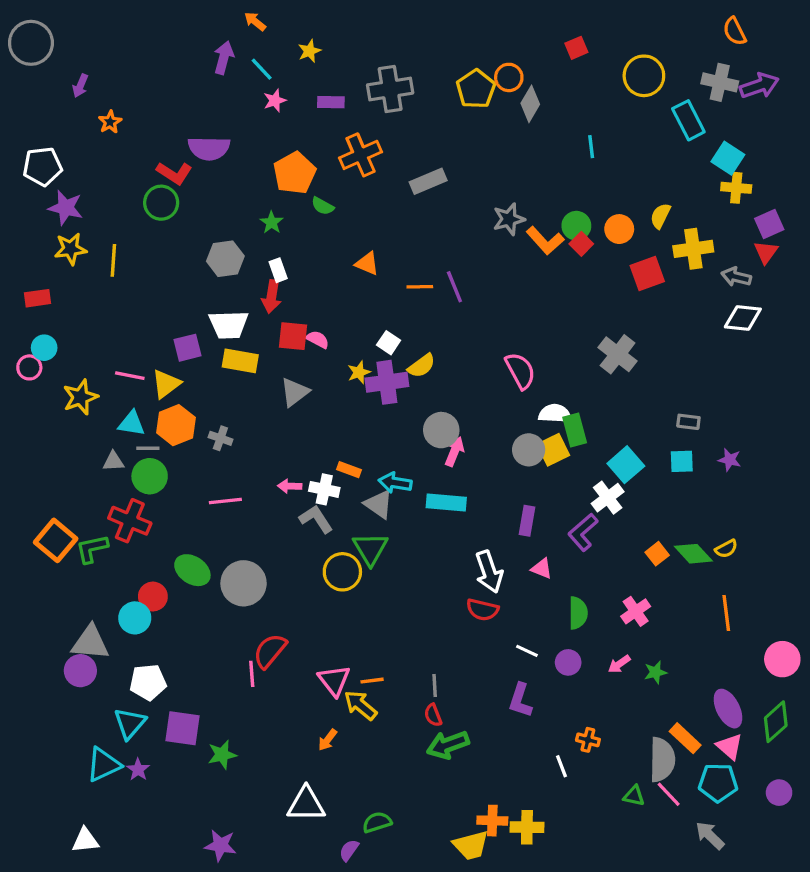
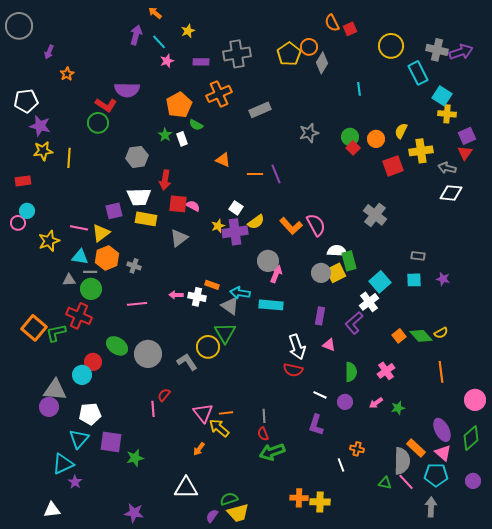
orange semicircle: (735, 31) -> (332, 23), moved
orange L-shape: (545, 241) -> (291, 226), moved
white rectangle: (278, 270) -> (182, 139), moved
gray L-shape: (316, 519) -> (187, 362), moved
red semicircle: (270, 651) -> (164, 395), size x0.6
purple star: (138, 770) -> (75, 482), moved
gray arrow: (710, 835) -> (431, 507), turned 48
yellow trapezoid: (471, 845) -> (238, 513), moved

